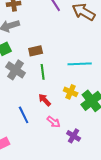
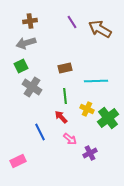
brown rectangle: (36, 51) -> (65, 68), moved
green line: (43, 72) -> (65, 96), moved
purple cross: (74, 136) -> (90, 153), turned 32

